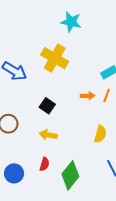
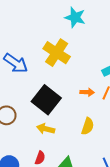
black square: (47, 106) -> (46, 100), size x1.8
yellow semicircle: (100, 134) -> (88, 126), moved

